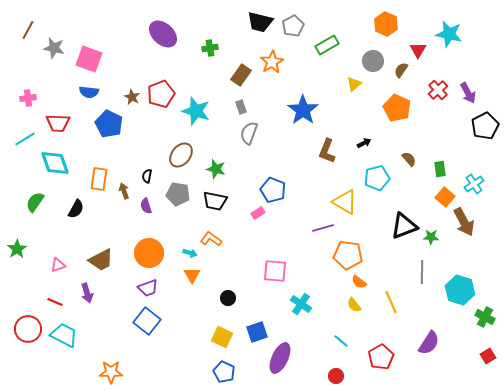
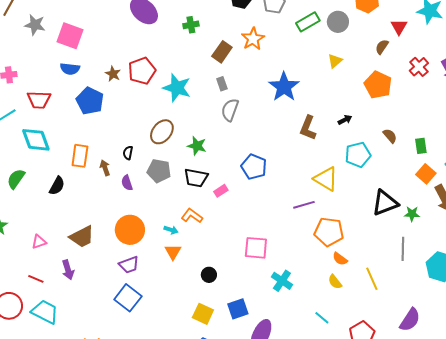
gray circle: (373, 61) -> (338, 22), moved
pink rectangle: (258, 213) -> (221, 191), moved

